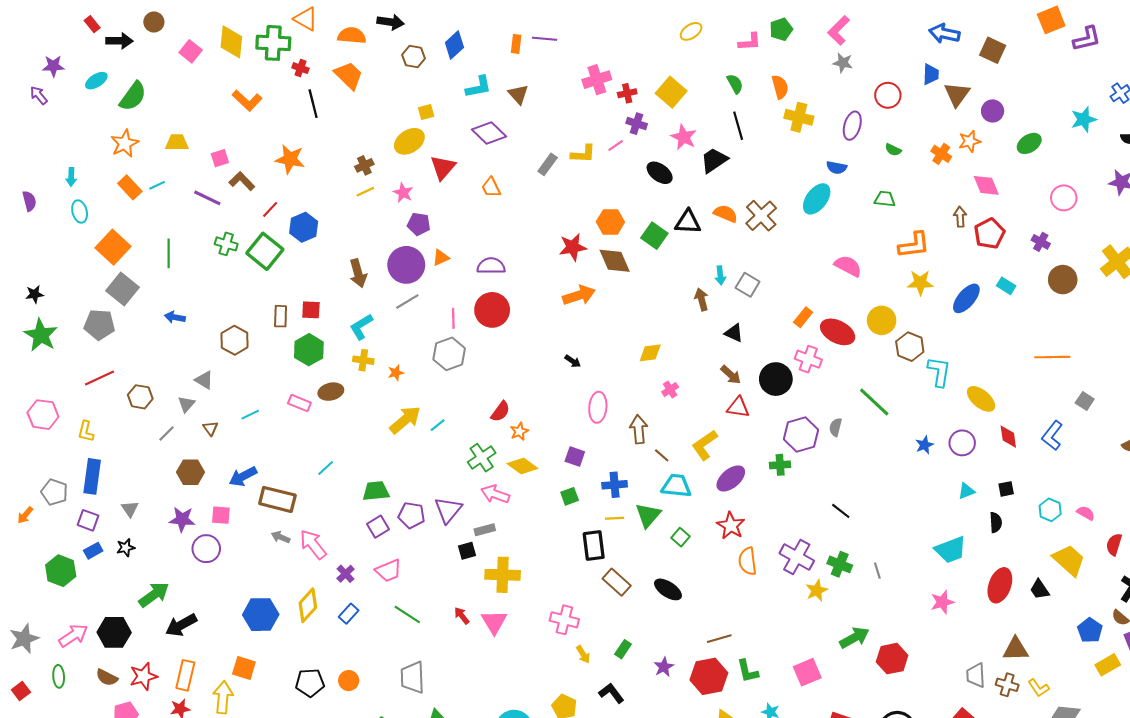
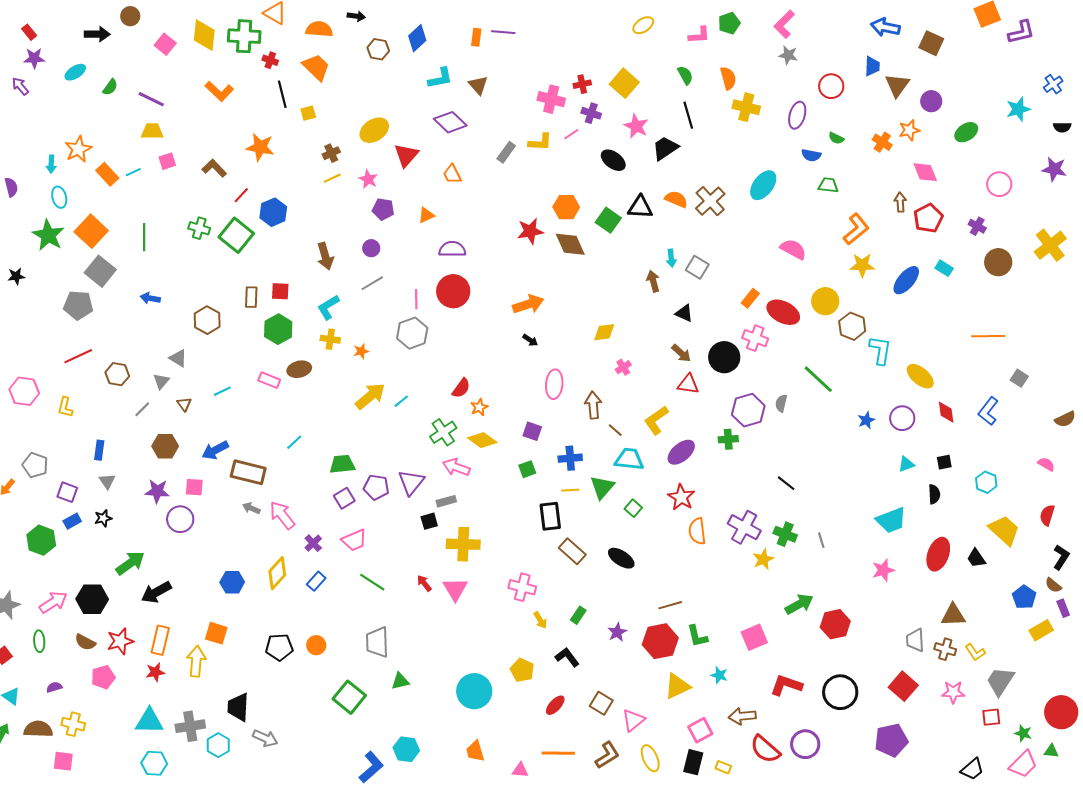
black arrow: (391, 22) -> (356, 16), size x0.7
red rectangle: (92, 24) -> (29, 32), moved
pink cross: (597, 80) -> (551, 99), moved, turned 32
green semicircle: (133, 96) -> (110, 87), size x0.6
yellow square: (426, 112) -> (308, 113), moved
orange star: (125, 143) -> (78, 149), moved
pink square: (220, 158) -> (167, 161), moved
blue semicircle: (837, 168) -> (811, 155), moved
purple line: (207, 198) -> (151, 99), moved
orange L-shape: (914, 245) -> (856, 229), turned -32
orange triangle: (441, 258) -> (426, 215), moved
purple circle: (406, 265) -> (371, 248), size x0.5
orange arrow: (579, 295) -> (528, 304), moved
green star: (41, 335) -> (48, 235), moved
blue rectangle: (92, 476) -> (99, 450), moved, size x0.6
pink semicircle: (1086, 513) -> (1046, 464), moved
blue hexagon: (261, 615) -> (232, 582), size x0.7

